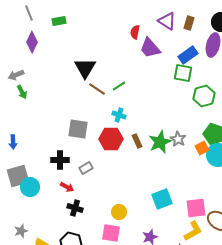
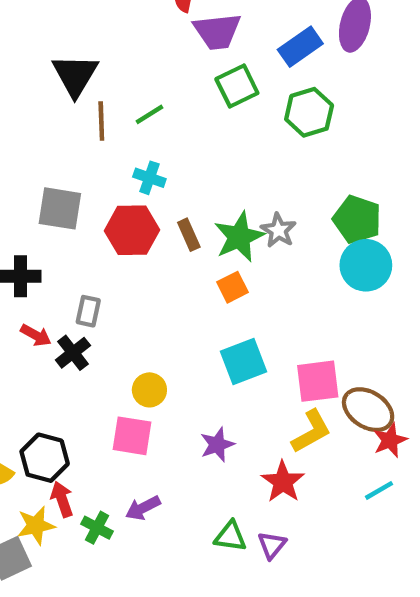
purple trapezoid: (150, 48) -> (217, 31), turned -55
green square: (183, 73) -> (237, 86), moved, turned -36
brown line: (97, 89) -> (101, 121), turned 54
green hexagon: (204, 96) -> (309, 112), moved
orange square: (202, 148) -> (233, 287), moved
gray rectangle: (86, 168) -> (88, 311), moved, turned -48
black cross: (75, 208) -> (73, 353), moved, turned 35

